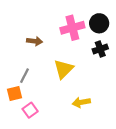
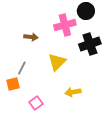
black circle: (99, 23) -> (86, 11), moved
black cross: (100, 49) -> (90, 44), size x1.5
pink square: (30, 110) -> (36, 103), moved

